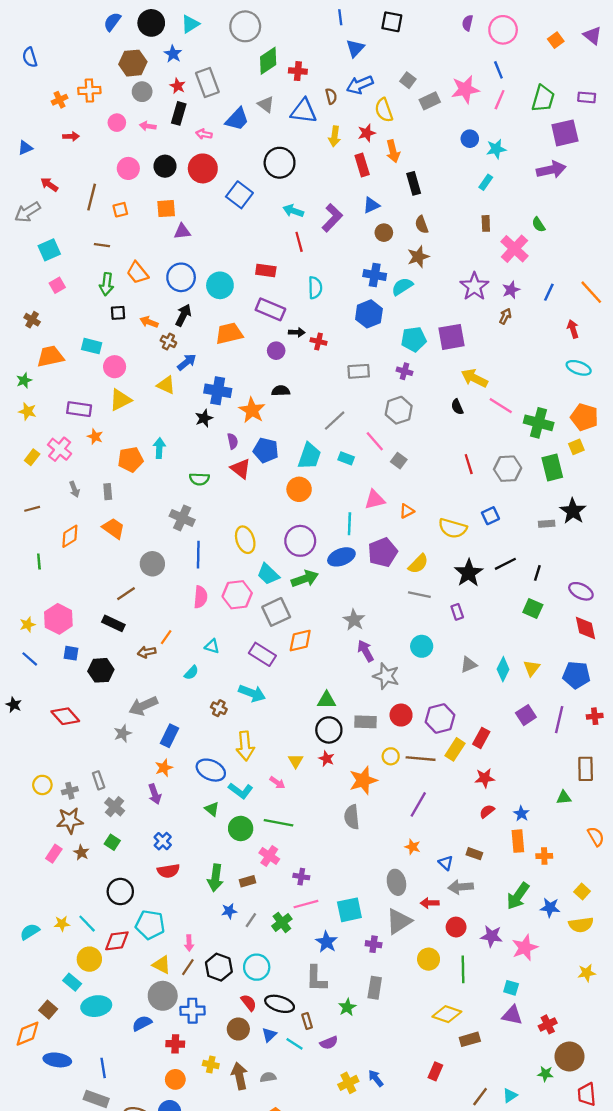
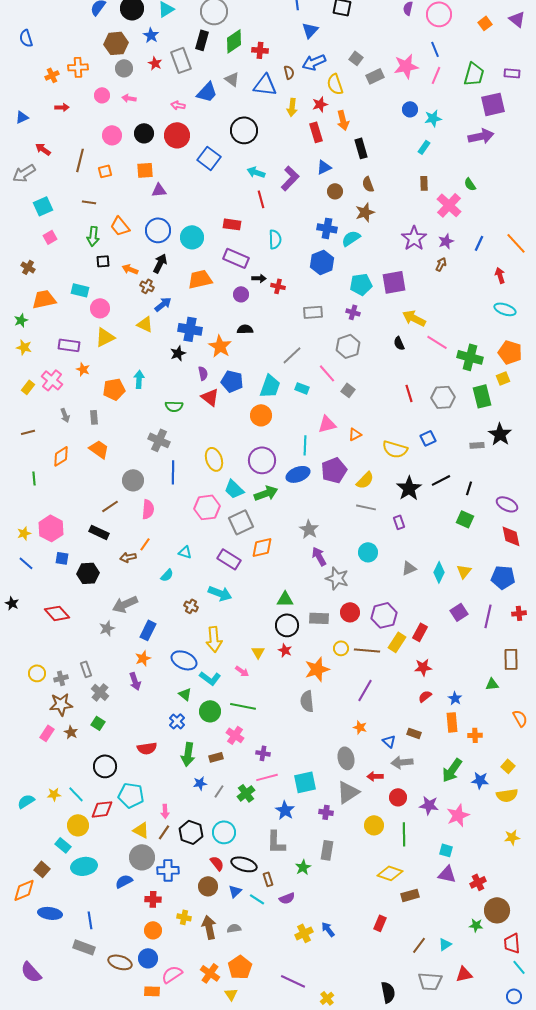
black rectangle: (179, 113) -> (202, 40), moved
pink semicircle: (201, 597) -> (148, 509), moved
blue cross: (163, 841) -> (177, 721), moved

